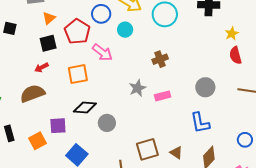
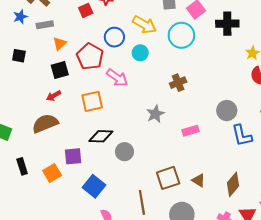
pink rectangle: (163, 96) -> (191, 131), moved
blue L-shape: (200, 123) -> (242, 136), moved

